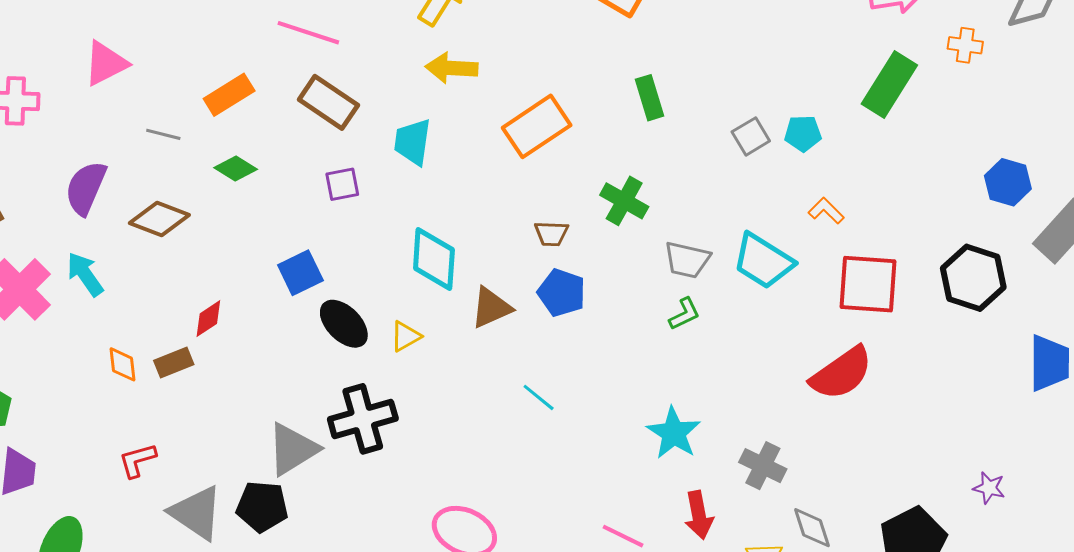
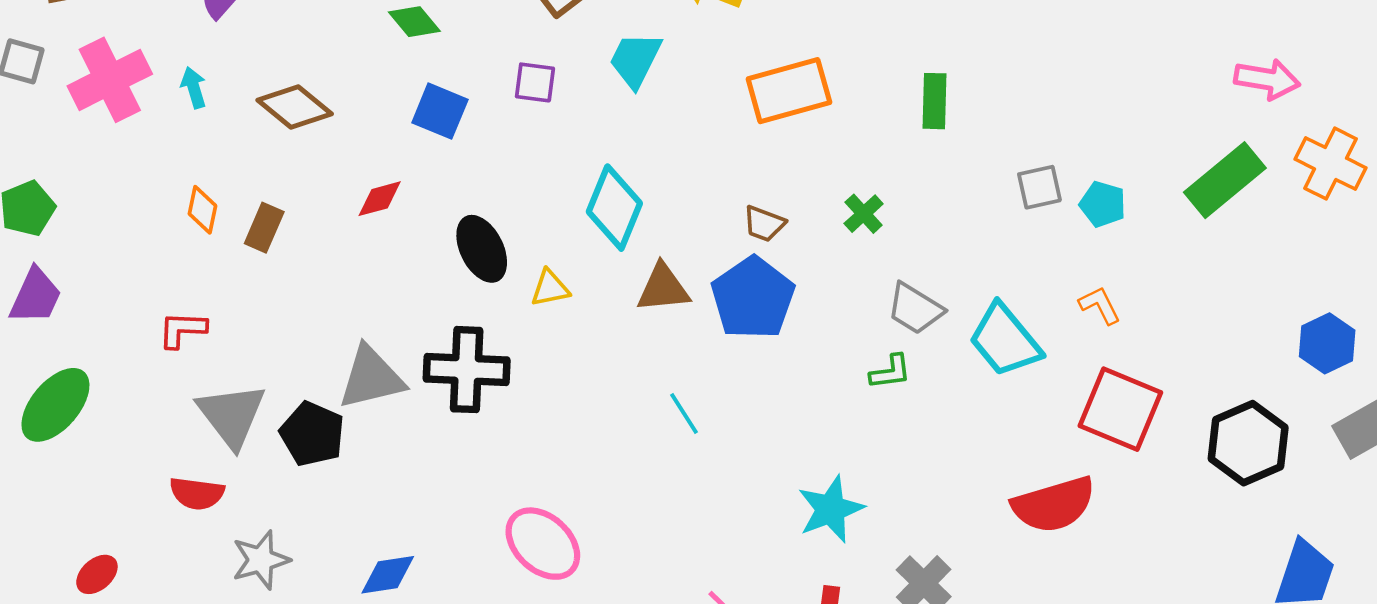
orange cross: (965, 45) -> (1331, 164), size x1.6
green cross: (624, 201) -> (864, 214), size x0.7
brown diamond: (159, 219) -> (295, 107), moved
blue square: (300, 273) -> (440, 111), moved, turned 30
cyan arrow: (85, 274) -> (194, 88), size x0.7
blue pentagon: (562, 293) -> (753, 298), size x1.4
red diamond: (208, 319) -> (380, 199), moved
brown rectangle: (174, 362) -> (264, 228), turned -63

